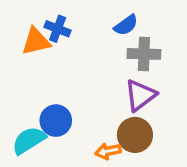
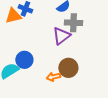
purple triangle: (140, 95) -> (61, 36), moved

